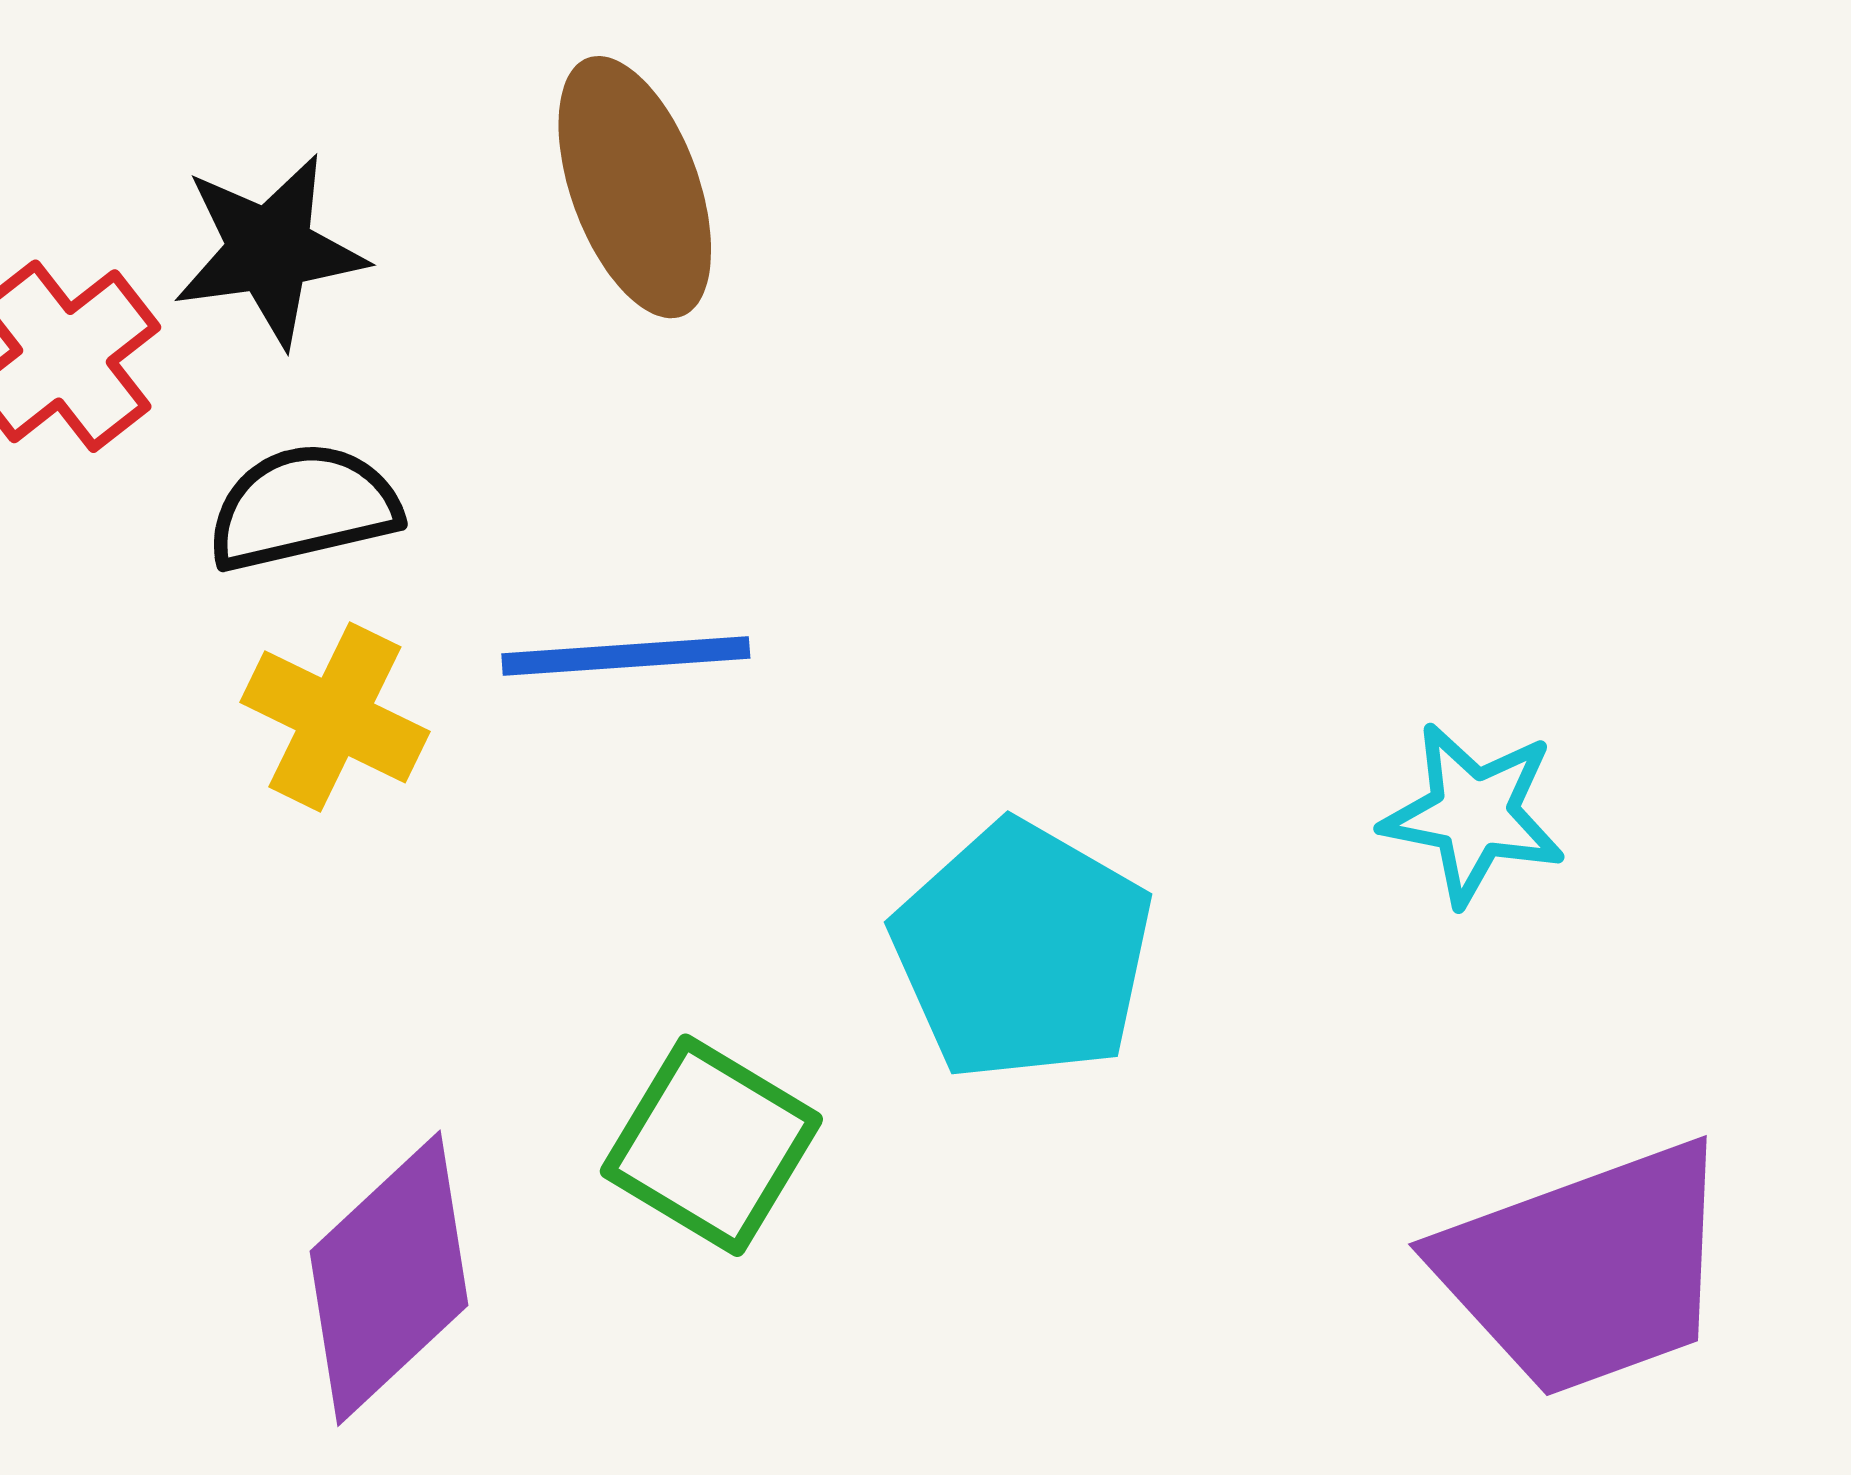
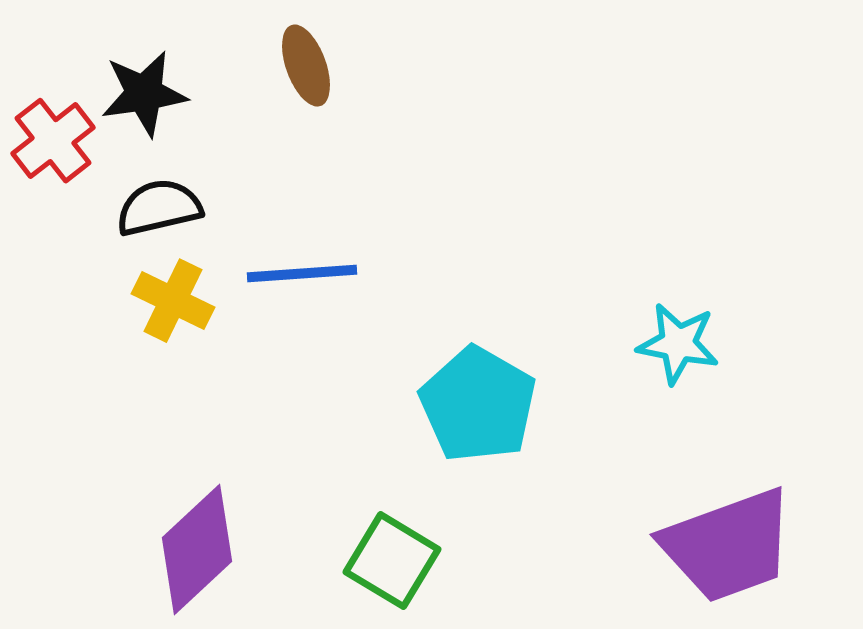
brown ellipse: (635, 187) -> (306, 66), size x0.7
green square: (711, 1145) -> (392, 561), moved

